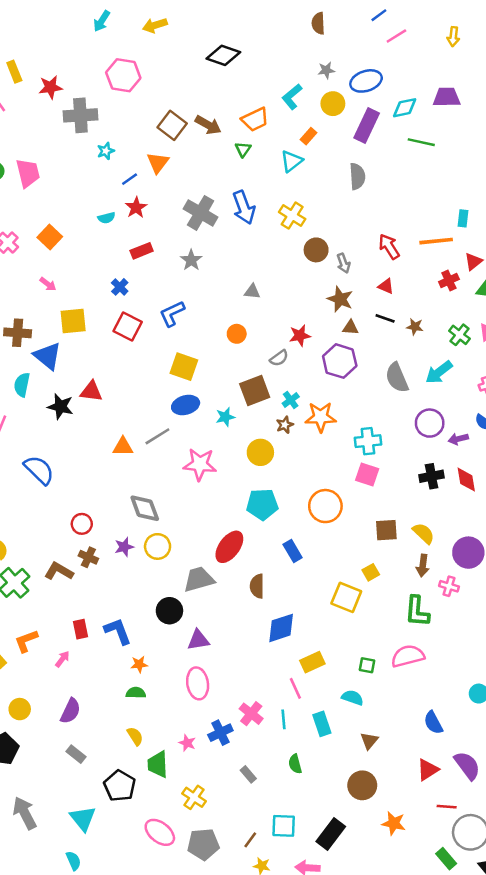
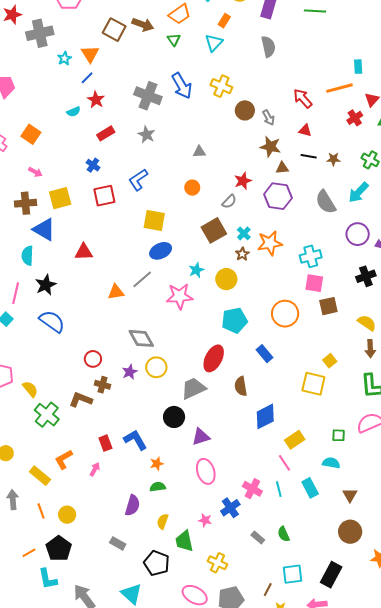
orange triangle: (158, 163) -> (90, 54), moved
red square: (128, 326) -> (104, 196), turned -30
brown cross: (18, 333) -> (25, 203), moved
black star: (61, 407) -> (46, 285), moved, turned -30
cyan star: (225, 417) -> (196, 270), moved
brown square: (386, 530) -> (328, 306), moved
purple semicircle: (70, 711) -> (132, 505), moved
yellow semicircle: (135, 736) -> (163, 521), turned -119
green semicircle: (295, 764) -> (284, 534), moved

